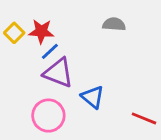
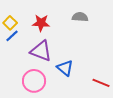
red star: (41, 31) -> (41, 23), moved
blue line: (50, 51) -> (12, 36), moved

